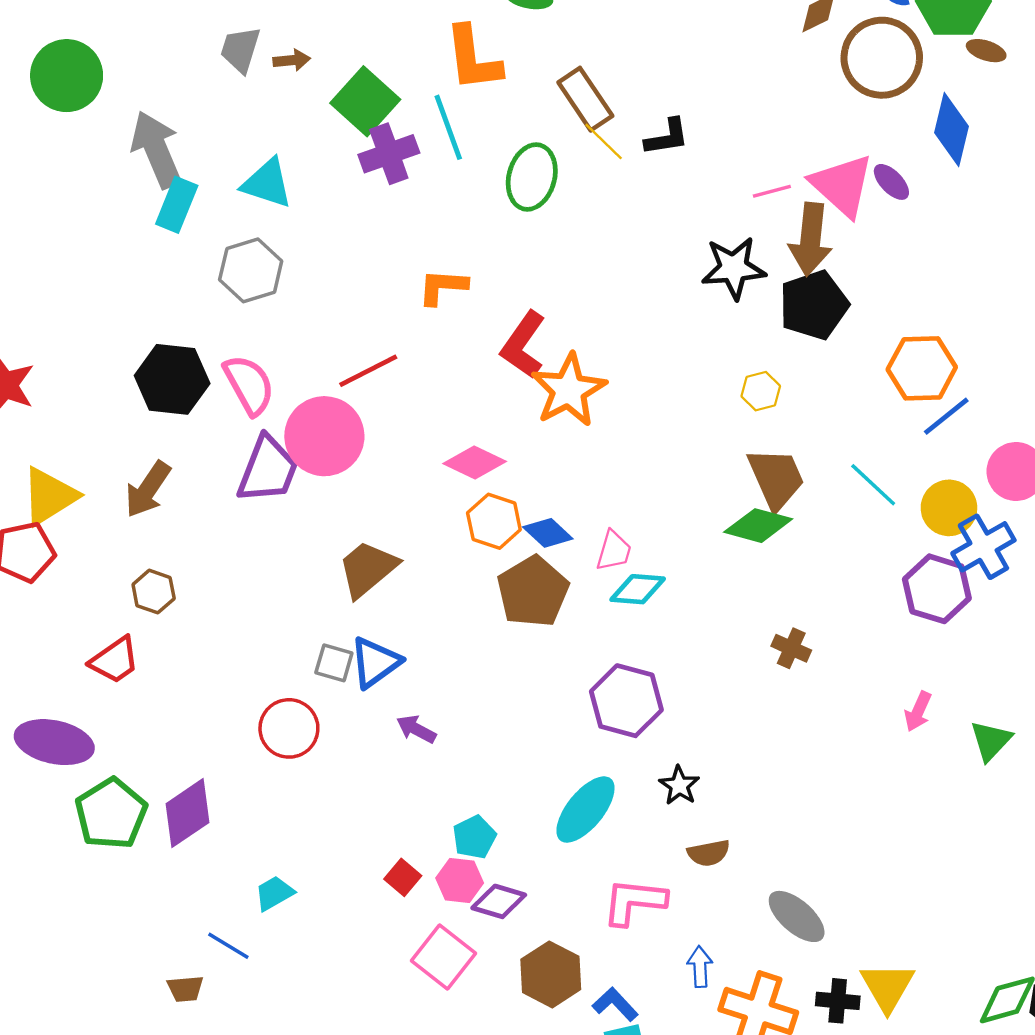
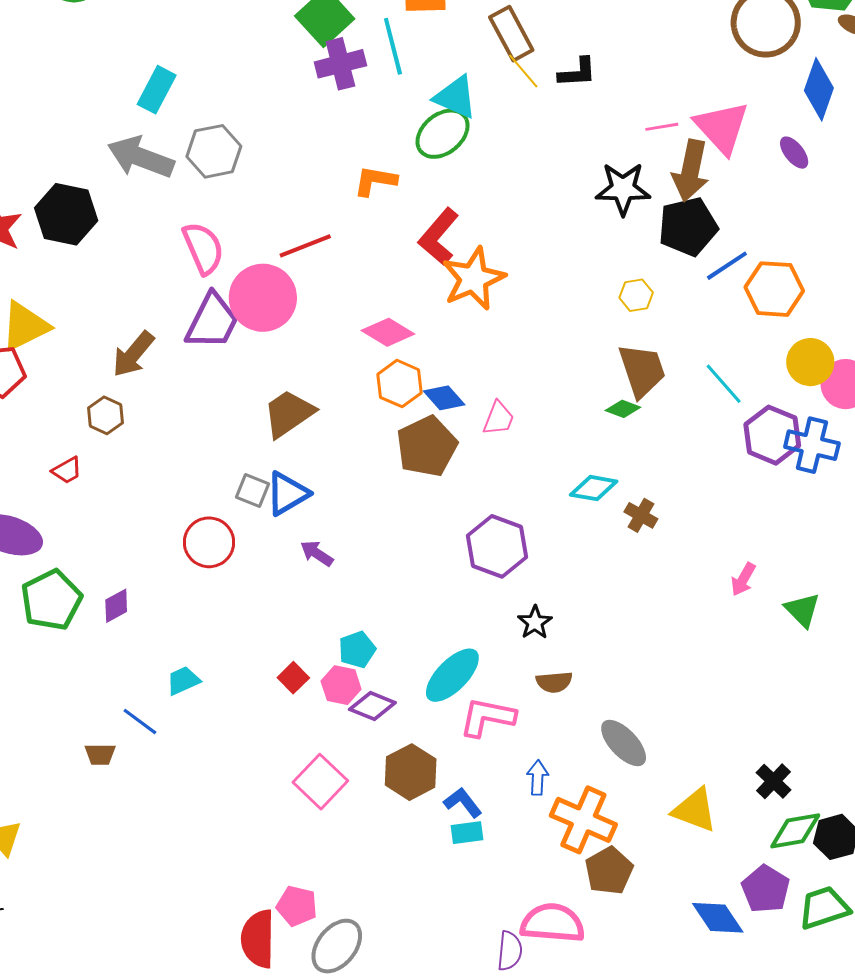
gray arrow: (156, 150) -> (141, 157), moved, turned -52
green ellipse: (532, 177) -> (443, 134), moved, turned 30
purple ellipse: (891, 182) -> (794, 153), moved
cyan triangle: (267, 183) -> (456, 97), moved
black hexagon: (172, 379) -> (66, 214), moved
blue line: (946, 416) -> (727, 266), moved
brown arrow: (148, 489) -> (133, 354), moved
yellow circle: (949, 508) -> (810, 362), moved
green diamond: (758, 526) -> (623, 409), size x0.6
blue cross: (983, 547) -> (812, 445), turned 38
cyan diamond: (638, 589) -> (594, 488), moved
purple hexagon: (937, 589) -> (772, 435), moved
red trapezoid: (115, 660) -> (67, 470), size x0.7
green triangle: (991, 741) -> (802, 610), turned -33
cyan ellipse: (585, 810) -> (452, 675), moved
purple diamond: (188, 813) -> (116, 606), size x0.6
pink square: (444, 957) -> (320, 782), moved
yellow triangle: (887, 987) -> (695, 810), turned -45
black cross: (838, 1001) -> (774, 781), moved, turned 33

